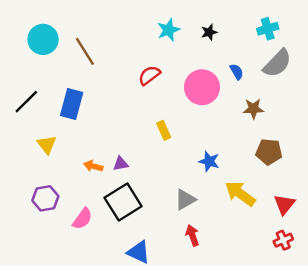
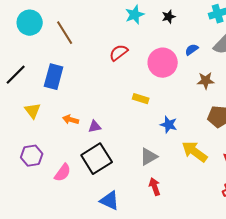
blue semicircle: (237, 72) -> (192, 50), turned -96
yellow rectangle: (164, 130) -> (141, 99), moved, turned -49
orange arrow: (93, 166) -> (71, 120), moved

